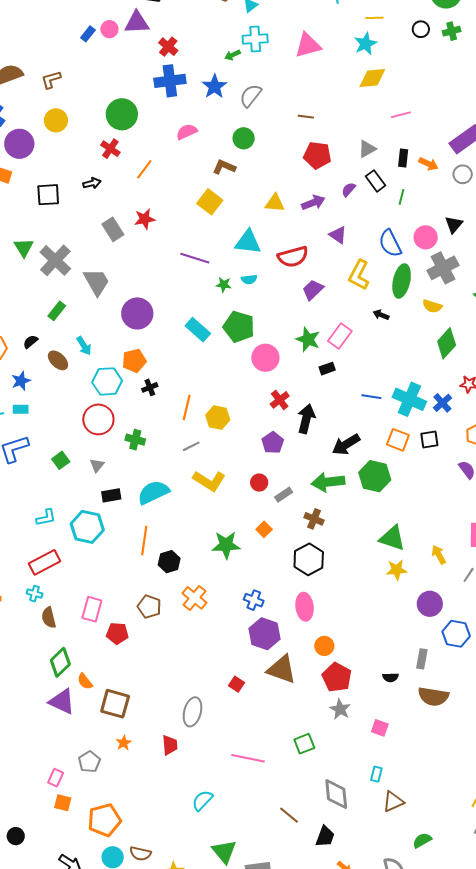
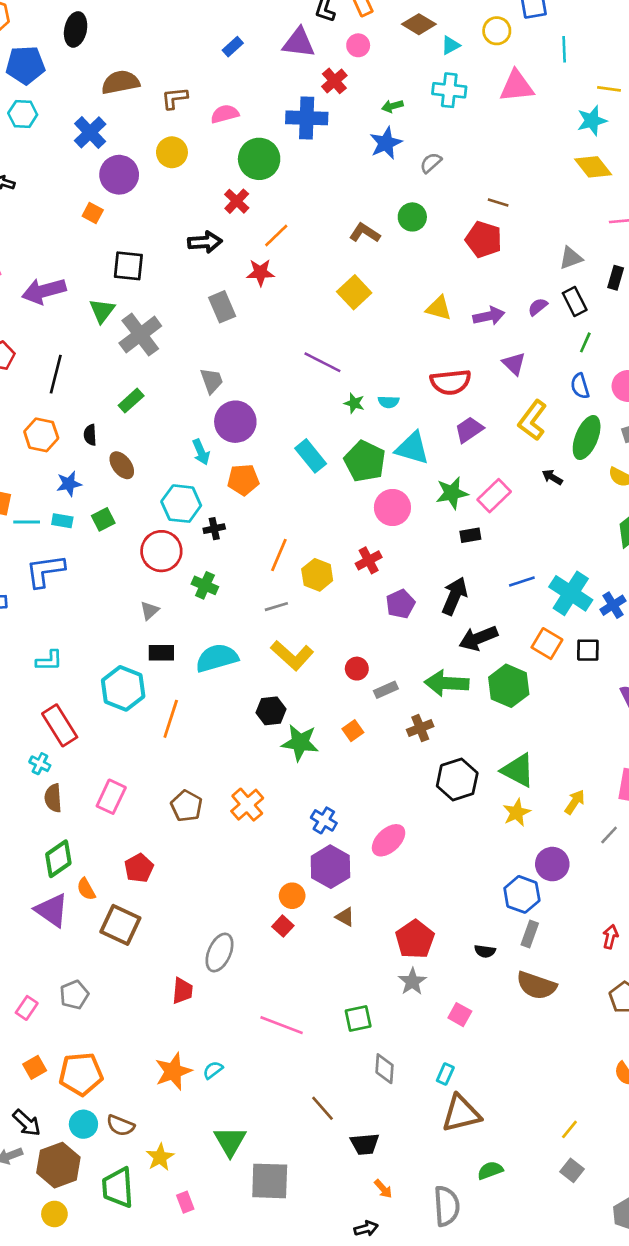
pink circle: (109, 29) -> (358, 45), moved
pink triangle: (308, 45) -> (517, 86), moved
green arrow: (233, 55) -> (392, 106), moved
yellow diamond: (372, 78) -> (593, 167), turned 48
blue cross: (170, 81) -> (307, 118), moved
gray semicircle: (251, 96) -> (431, 163), size x0.7
pink semicircle: (187, 132) -> (225, 114), moved
red pentagon: (317, 155) -> (484, 239), moved
brown L-shape: (224, 167) -> (365, 233), moved
black arrow: (92, 183) -> (205, 242), size x1.4
black square: (48, 195) -> (128, 266), moved
green line: (402, 197) -> (585, 342), moved
red star: (145, 219) -> (260, 272), moved
cyan triangle: (248, 242) -> (412, 448), moved
blue semicircle: (390, 243) -> (580, 386), size x0.7
gray trapezoid: (96, 282) -> (212, 381), moved, size x0.7
green star: (308, 339) -> (452, 493), turned 30
black semicircle: (30, 342) -> (90, 435), turned -63
cyan arrow: (84, 346) -> (201, 452), moved
orange pentagon: (134, 361) -> (243, 480), moved
black cross: (150, 387) -> (214, 529), moved
blue line: (371, 397) -> (522, 581), turned -36
red cross: (280, 400) -> (369, 560), moved
black arrow: (306, 419) -> (455, 596), moved
purple pentagon: (273, 443) -> (400, 604), moved
green square: (61, 460) -> (103, 519), moved
cyan L-shape: (46, 518) -> (49, 661), moved
brown cross: (314, 519) -> (420, 728), turned 36
orange line: (144, 541) -> (171, 719), moved
yellow arrow: (439, 555) -> (575, 802), turned 54
black hexagon: (309, 559) -> (457, 780), moved
red rectangle: (44, 562) -> (60, 725), turned 76
black hexagon: (169, 562) -> (271, 711), moved
yellow star: (397, 570) -> (517, 813), turned -30
pink ellipse: (305, 607) -> (389, 840), turned 44
red pentagon: (117, 633) -> (139, 868), moved, turned 30
blue hexagon: (456, 634) -> (522, 894), moved
orange circle: (324, 646) -> (292, 896), moved
brown triangle: (282, 669) -> (345, 917), size x0.5
orange star: (124, 743) -> (173, 1071), moved, size x1.8
gray diamond: (336, 794) -> (385, 1069), moved, size x0.7
cyan semicircle: (202, 800) -> (213, 1070), size x0.7
brown triangle: (393, 802) -> (461, 1114), size x1.4
orange square: (63, 803) -> (35, 1067), moved, turned 36
black trapezoid: (325, 836) -> (365, 1144), turned 55

